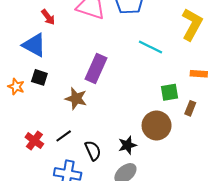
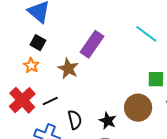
orange star: (16, 87) -> (31, 65), moved
red cross: (34, 141) -> (22, 100), size x1.5
black star: (127, 145) -> (108, 121), turned 30

